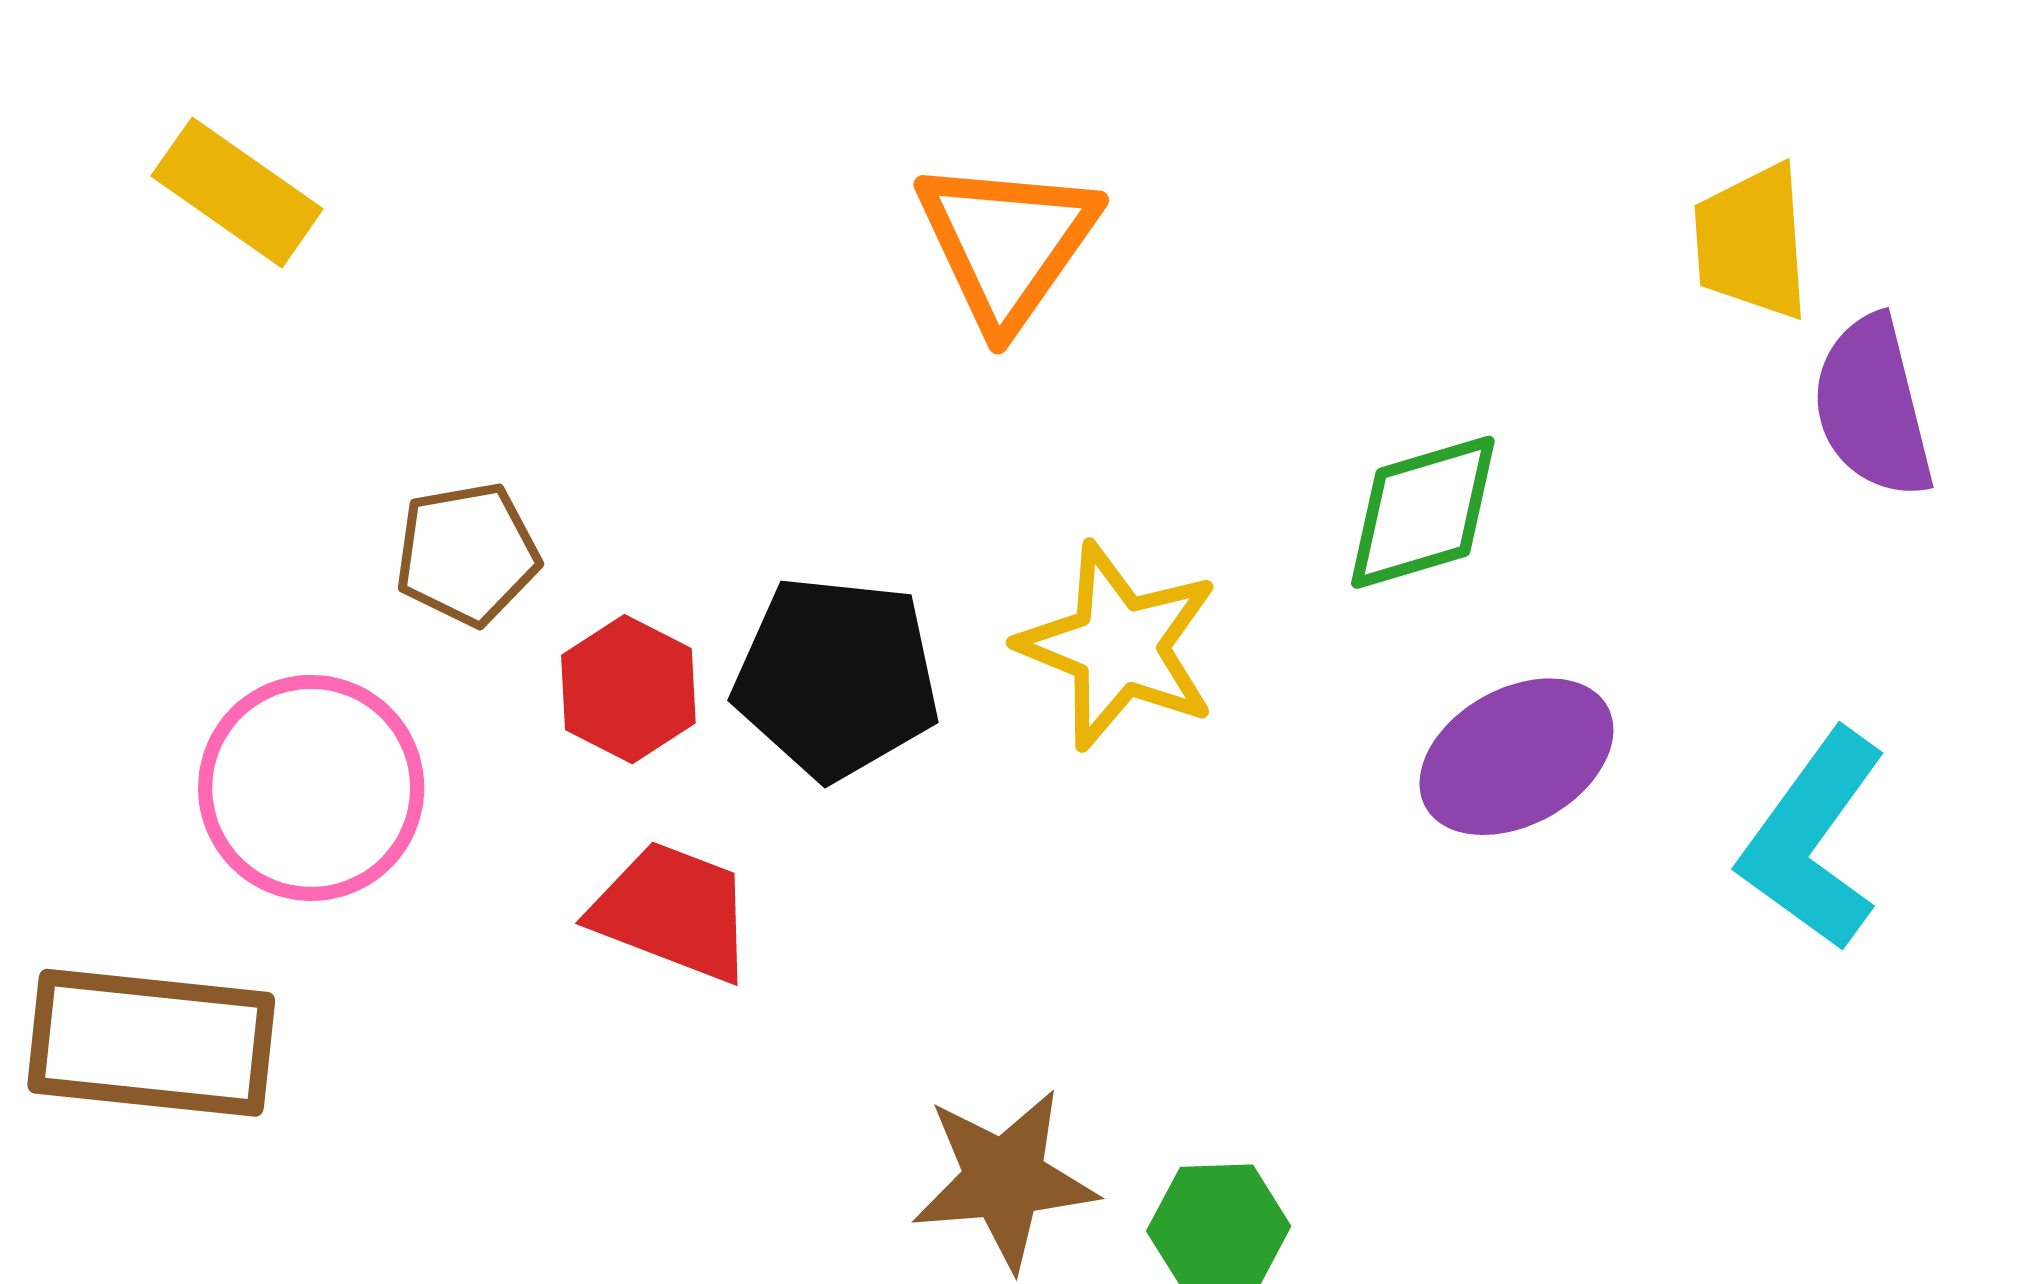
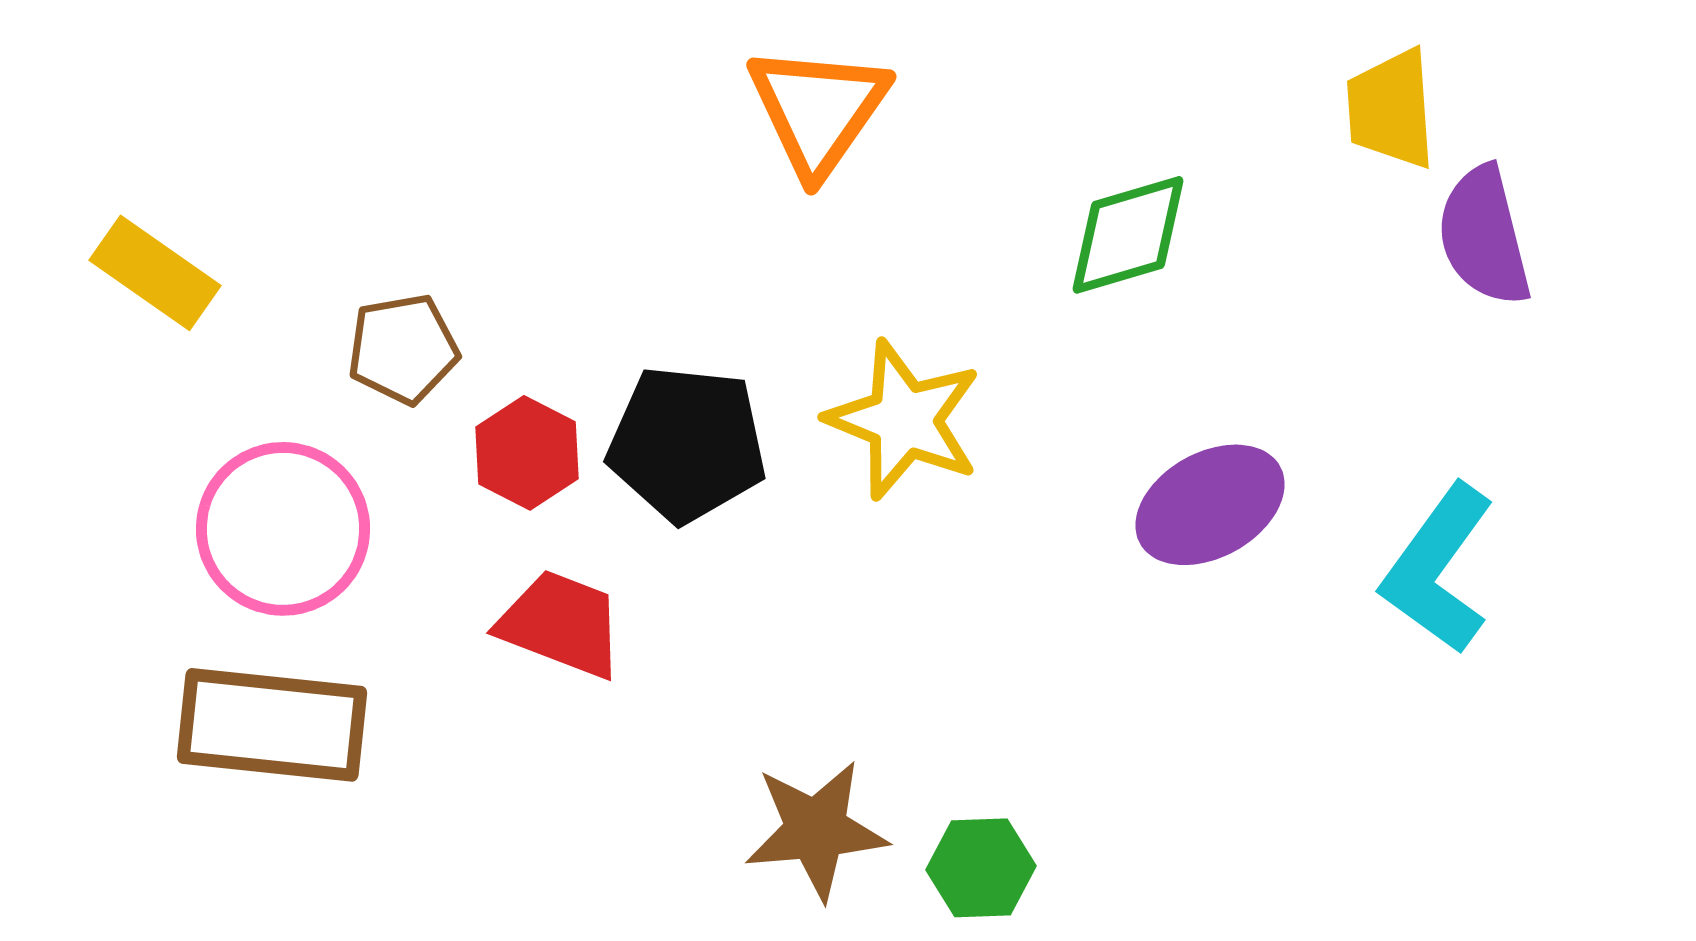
yellow rectangle: (237, 192) -> (155, 273), moved
green diamond: (1423, 512) -> (1128, 235), moved
brown rectangle: (151, 1043) -> (272, 725), moved

